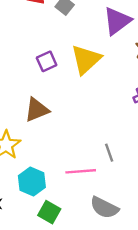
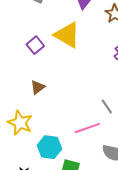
yellow triangle: (86, 59) -> (67, 35), turned -32
brown triangle: (37, 110) -> (38, 87), size x0.7

